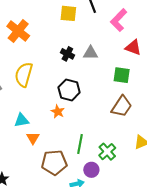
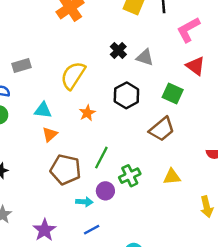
yellow semicircle: (24, 75) -> (73, 75), moved
black hexagon: (69, 90) -> (126, 95), moved

